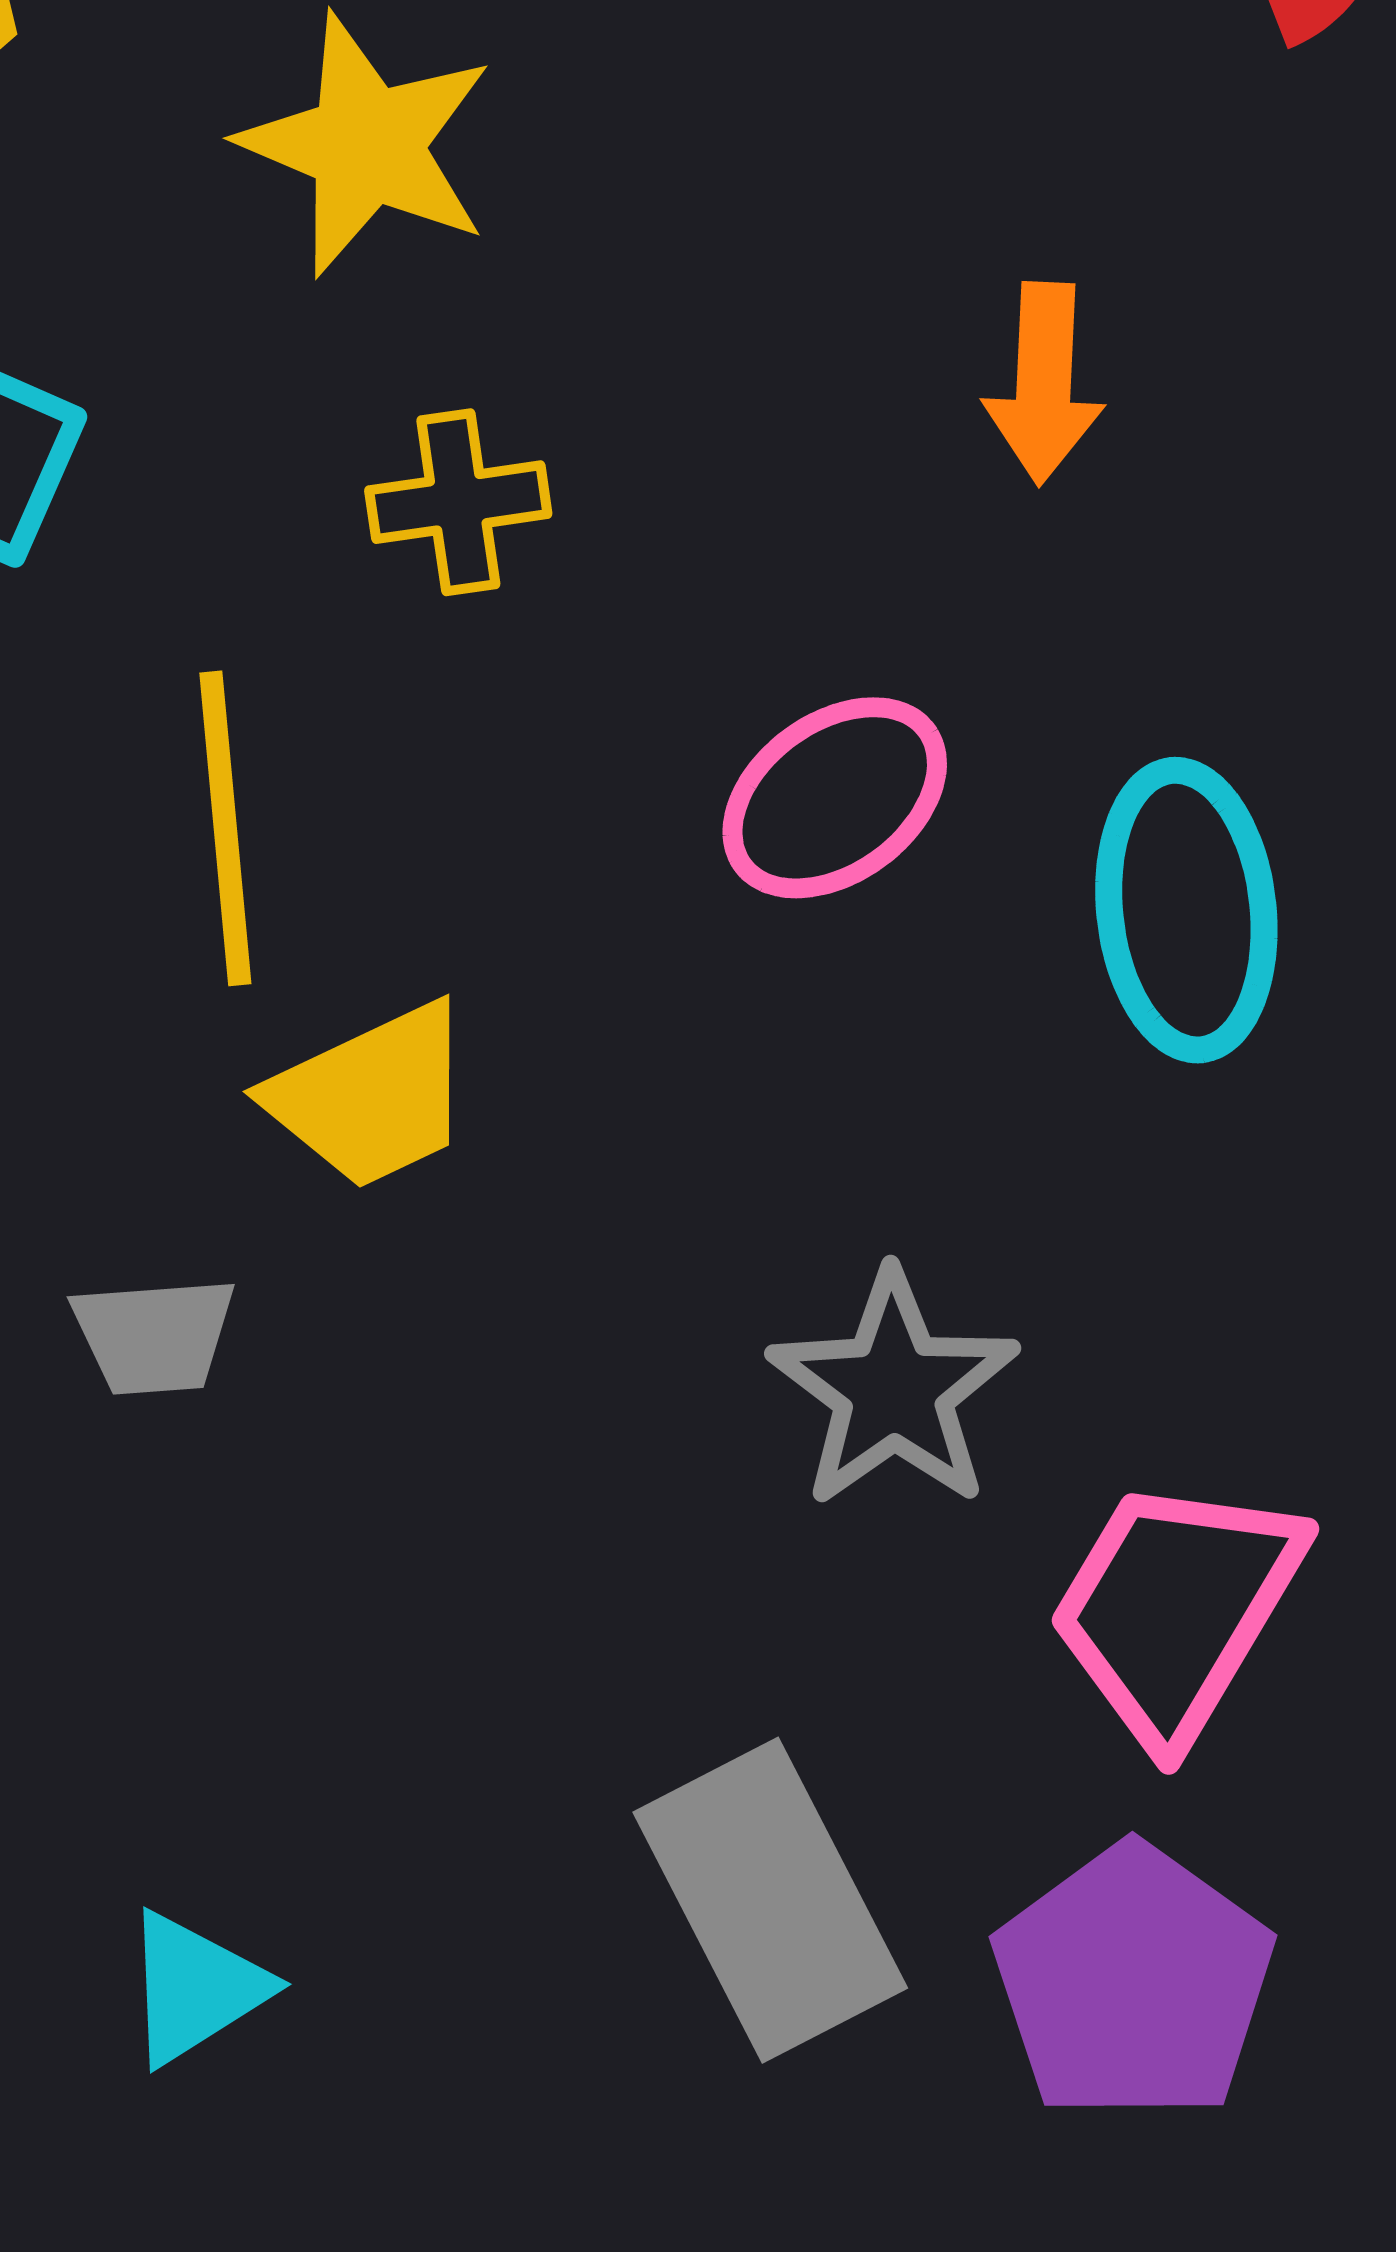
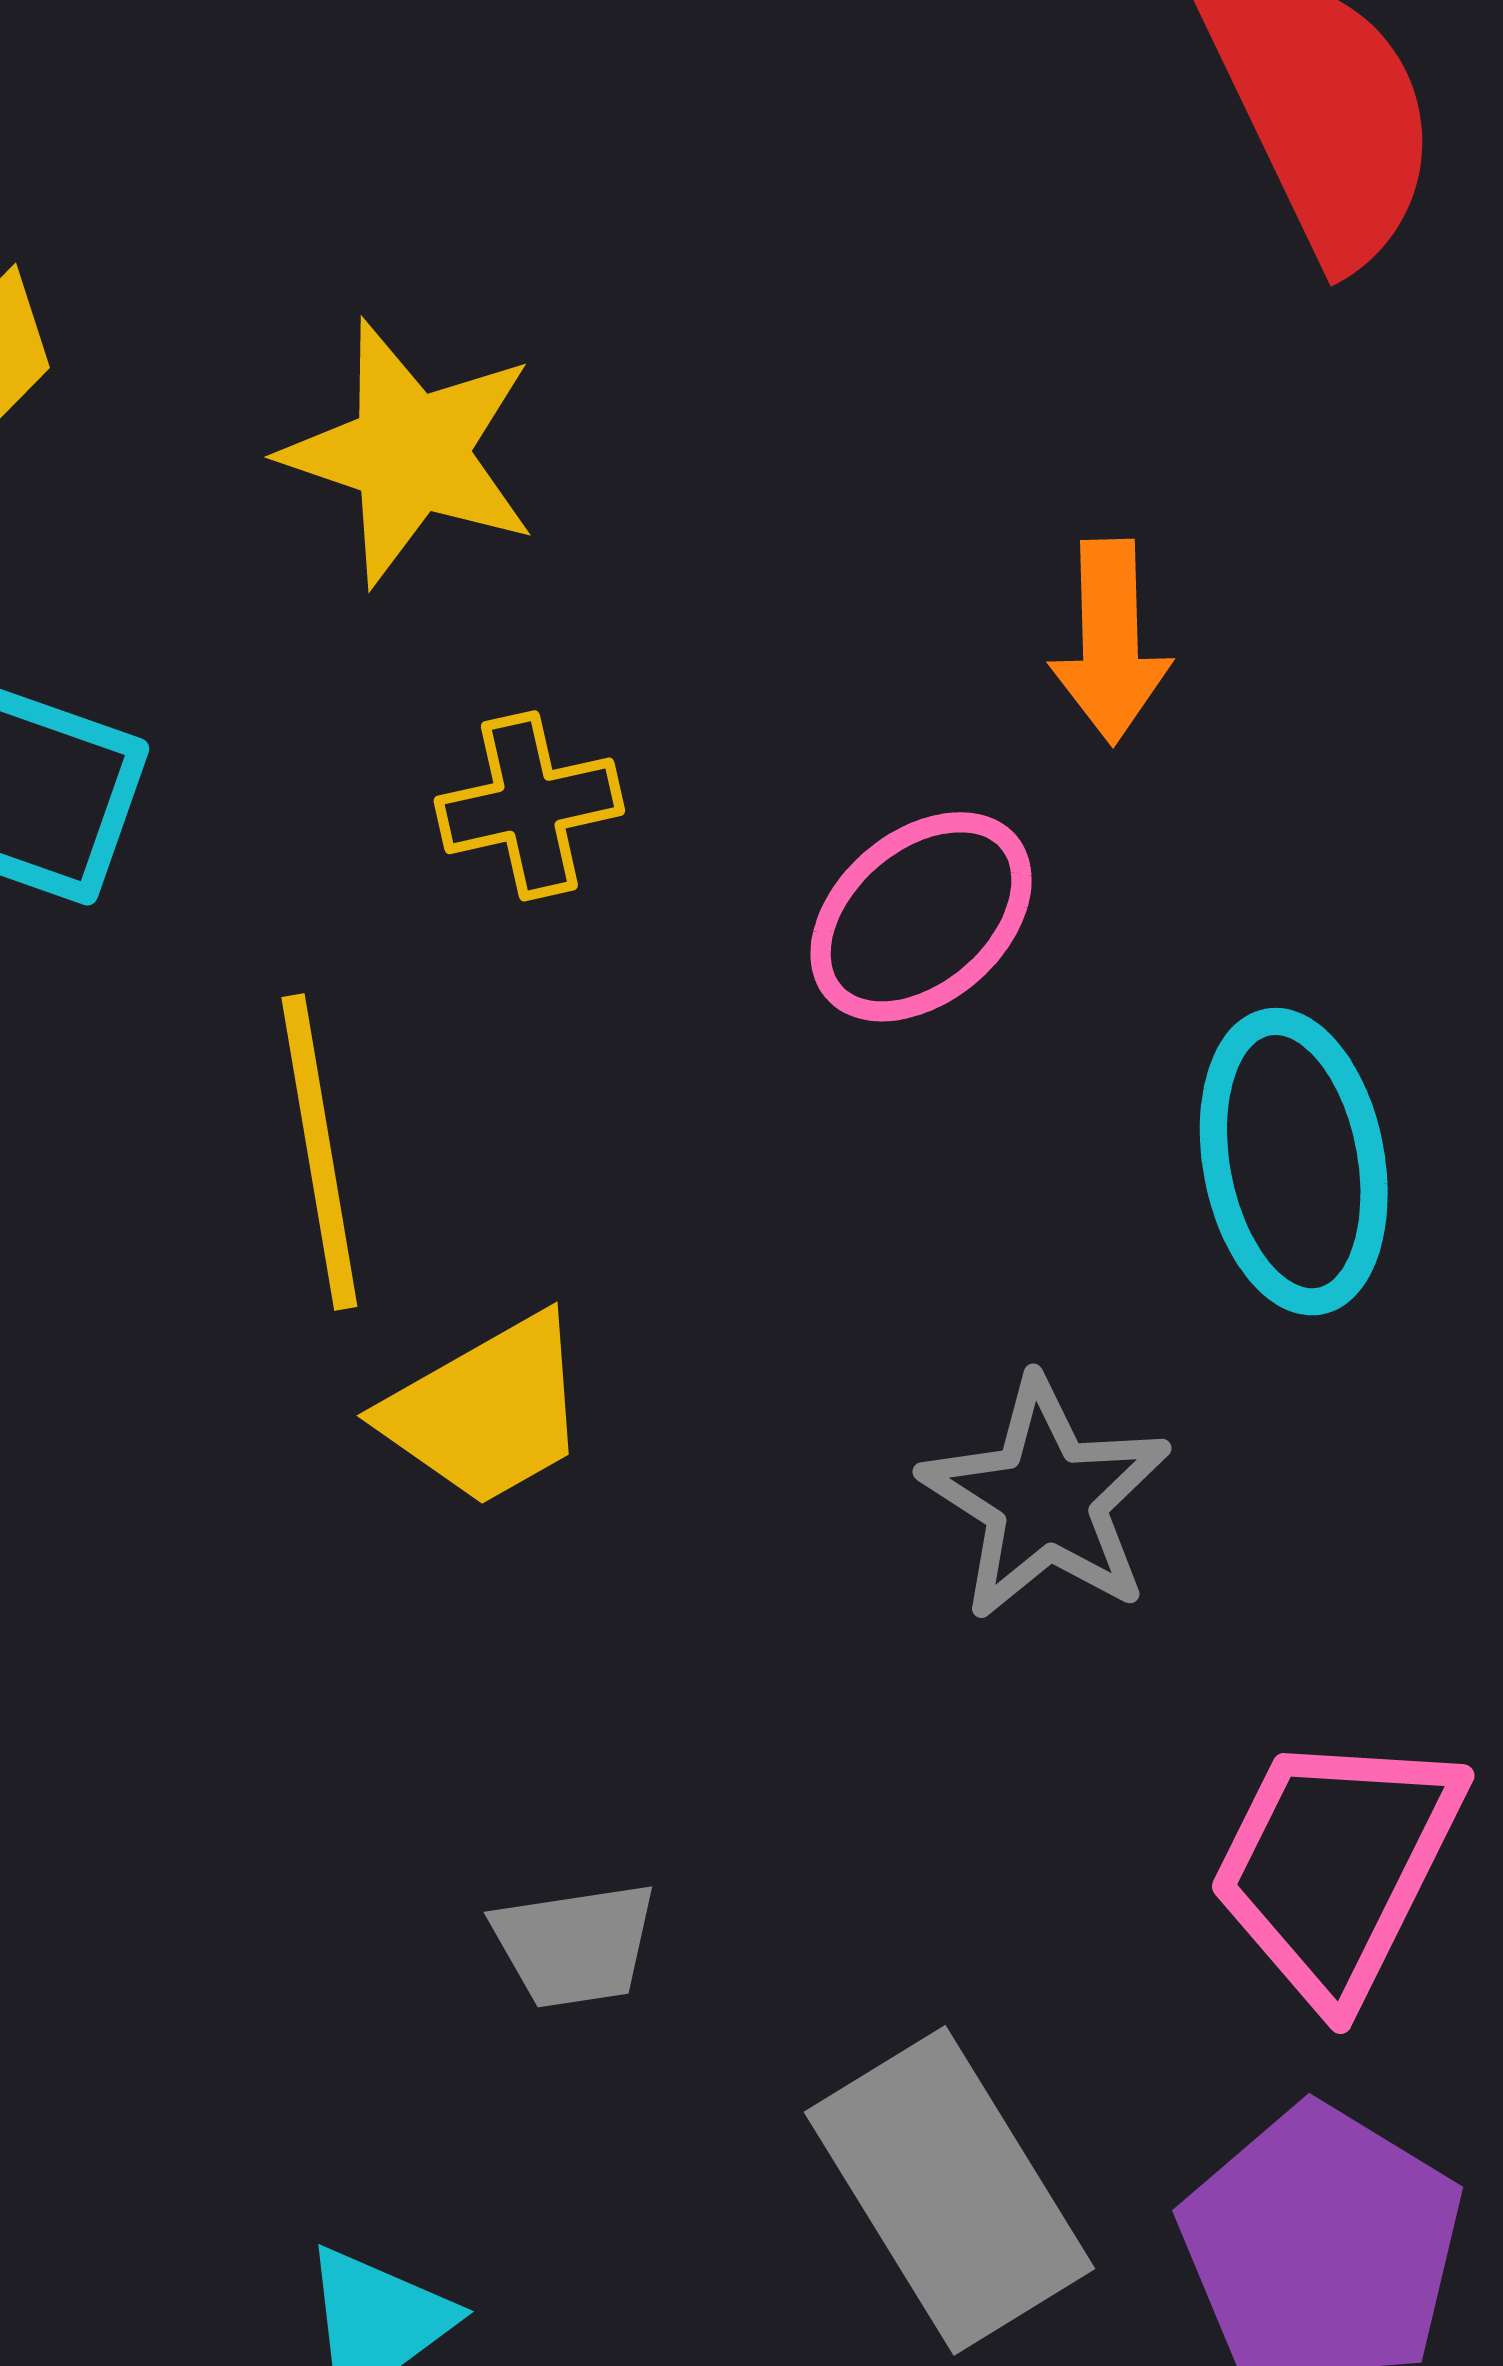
pink ellipse: (835, 798) -> (921, 917), moved
gray trapezoid: (154, 1336) -> (575, 1945), moved
gray star: (893, 1390) -> (1046, 1499), moved

